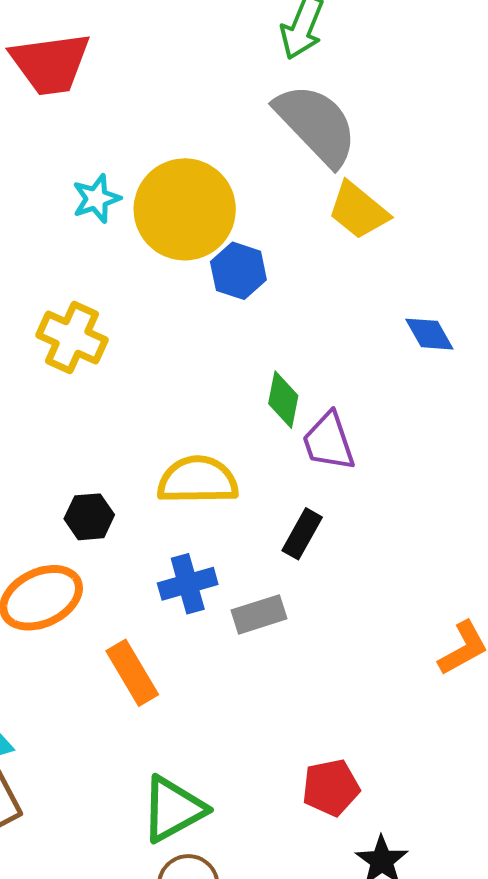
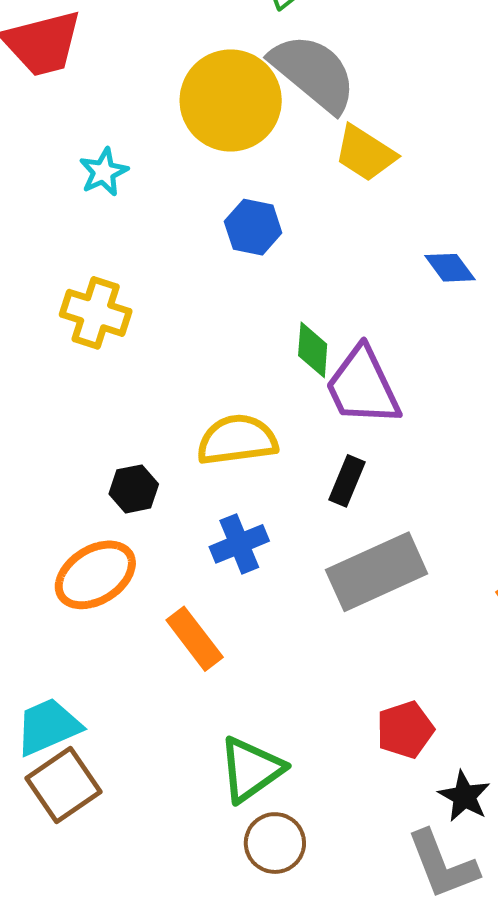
yellow circle: (185, 209) -> (231, 100), moved
purple trapezoid: (329, 442) -> (363, 386), size x1.4
gray rectangle: (259, 614) -> (377, 572), moved, size x1.8

